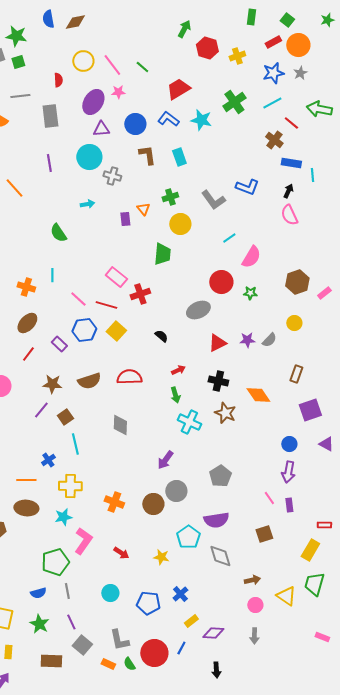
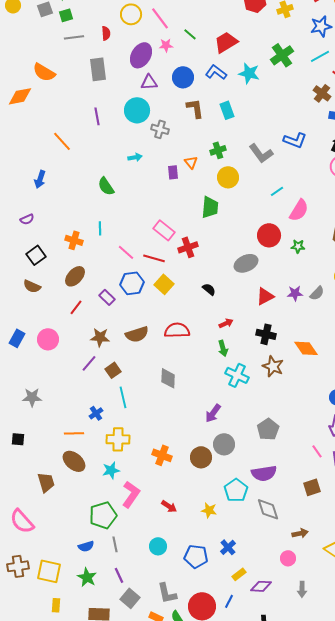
green line: (142, 67) -> (190, 34), moved
gray line: (20, 96) -> (74, 37), moved
brown ellipse: (26, 508) -> (74, 461), turned 35
pink circle: (255, 605) -> (288, 558), moved

